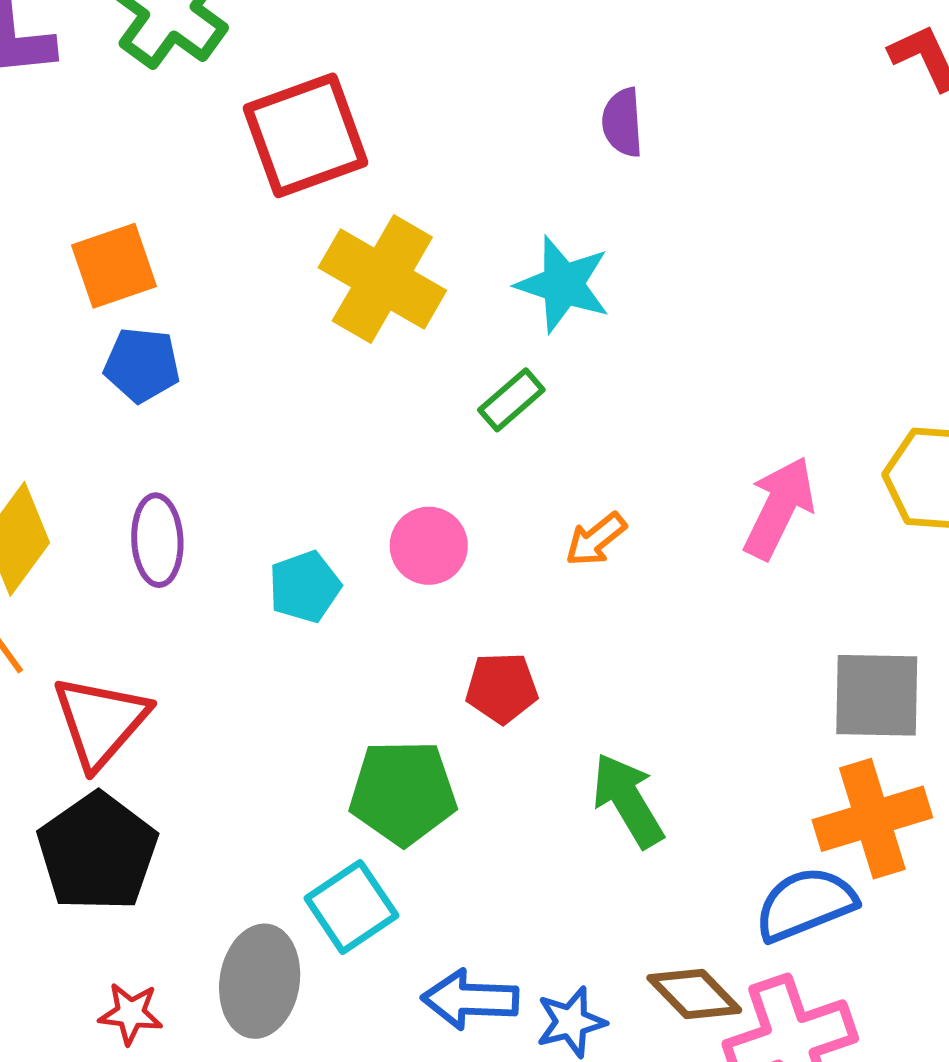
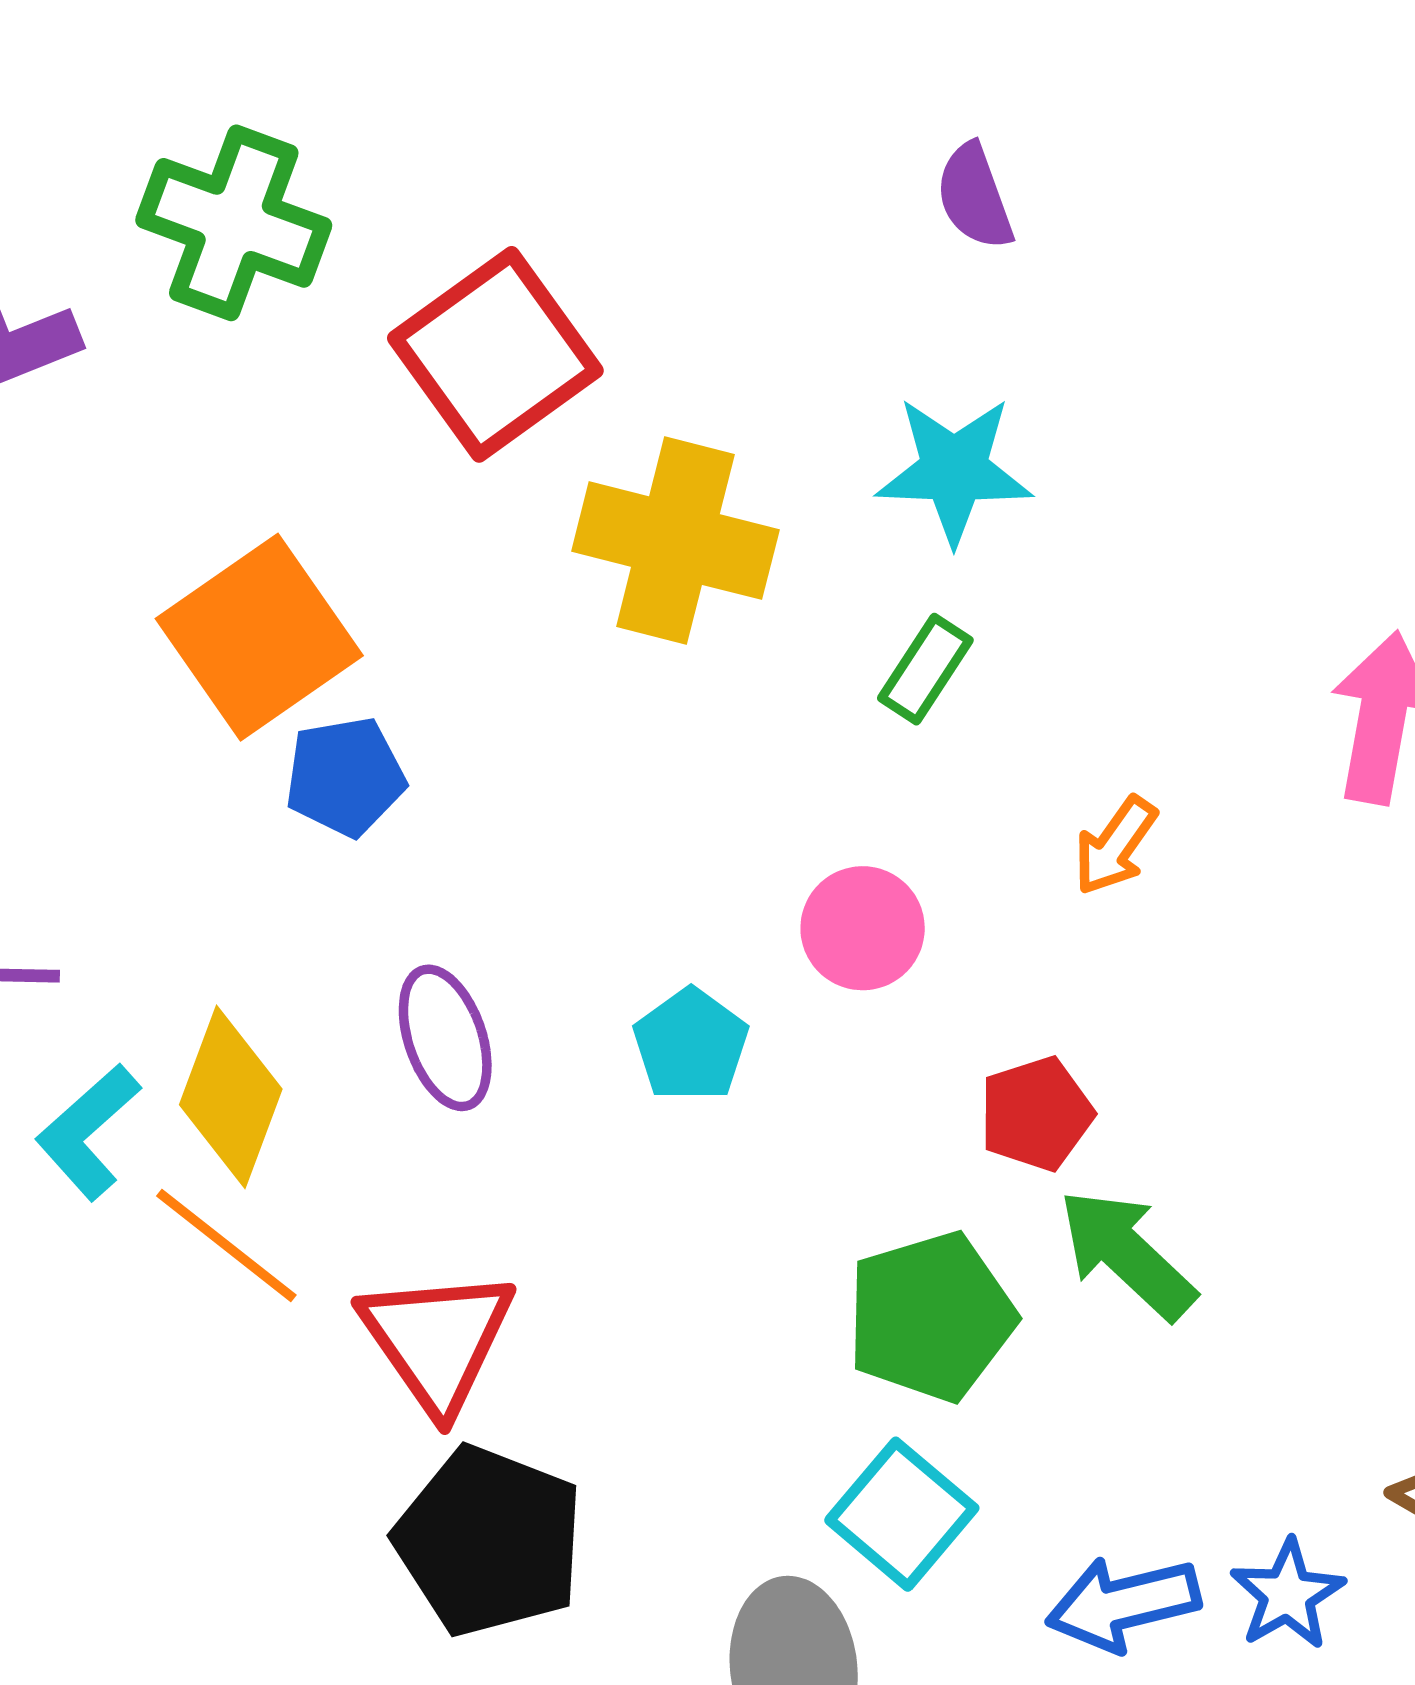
orange square: (114, 266) -> (259, 637), size x1.4
green arrow: (628, 800) -> (1127, 1254), moved

